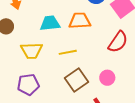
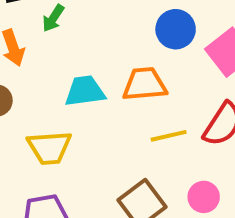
yellow line: (68, 52) -> (169, 136), moved

